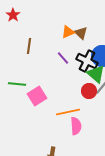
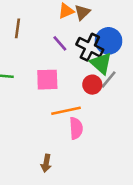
brown triangle: (81, 33) -> (82, 12), turned 32
pink square: (37, 96) -> (47, 80), moved, turned 30

